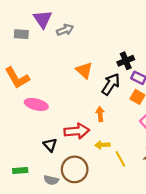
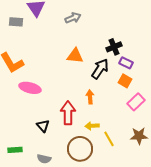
gray arrow: (65, 30) -> (73, 18), moved
orange triangle: (84, 70) -> (75, 56), turned -36
red arrow: (77, 131) -> (68, 113), turned -85
brown circle: (75, 169) -> (80, 149), moved

